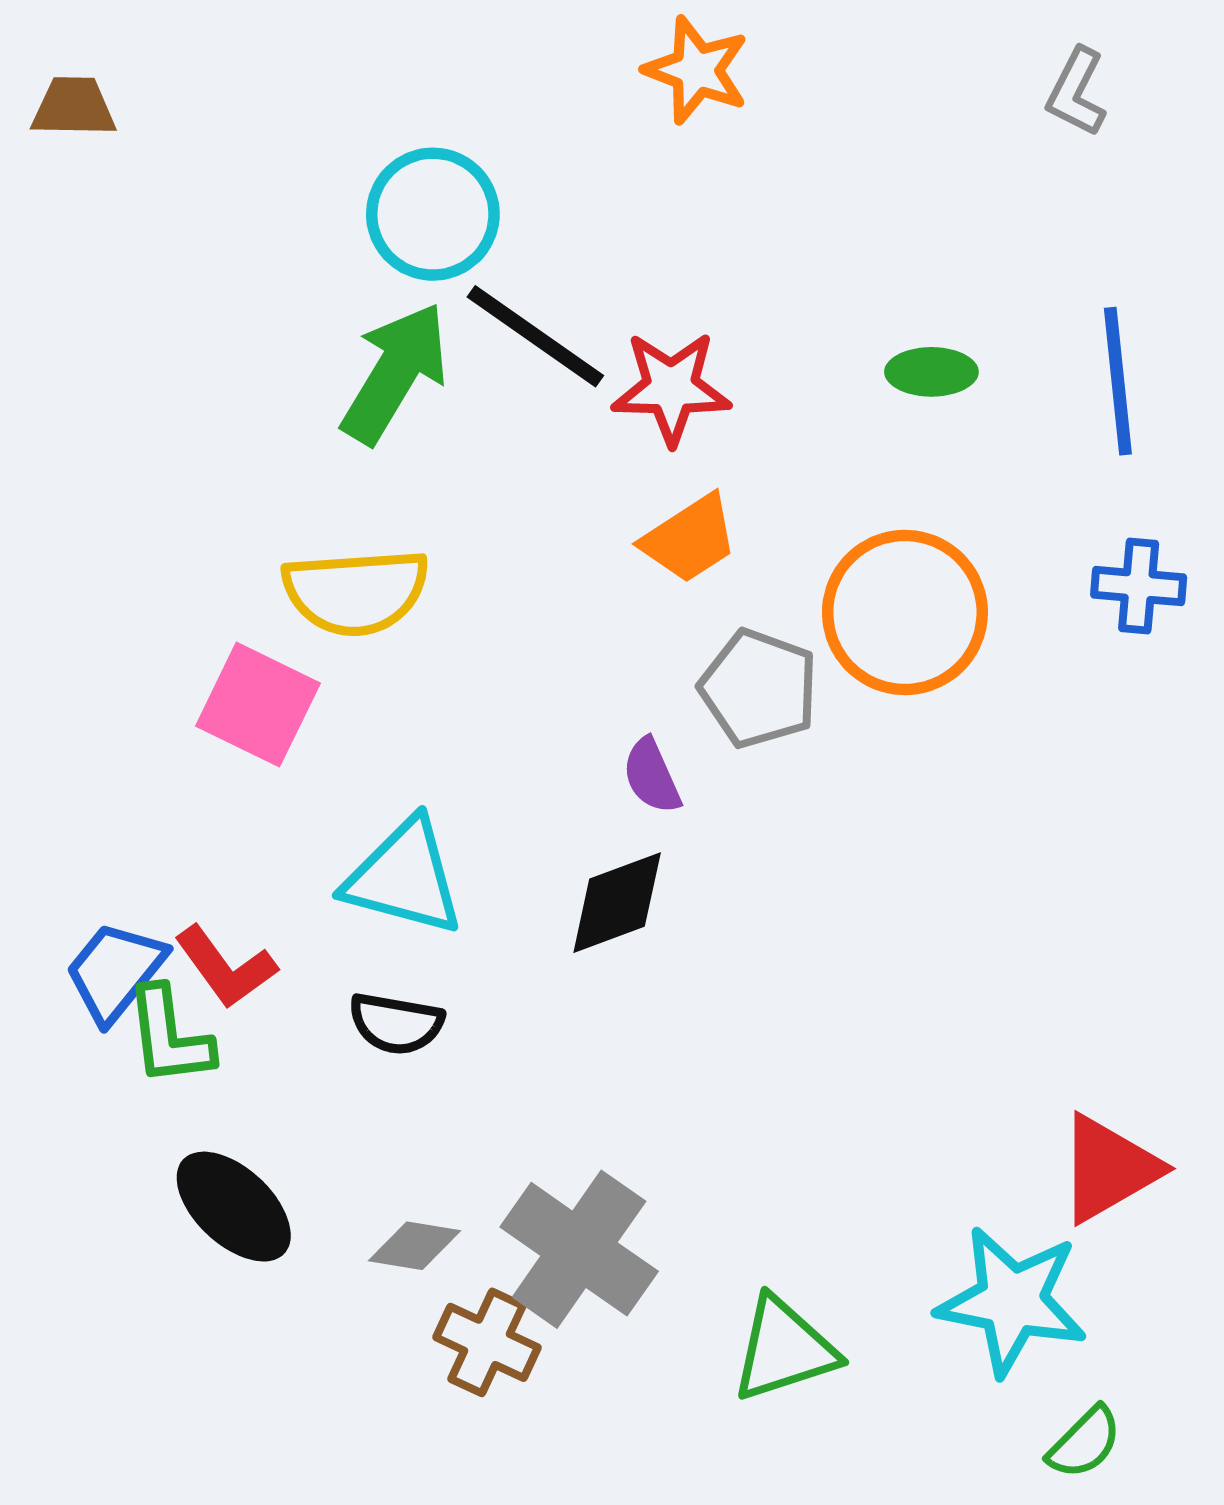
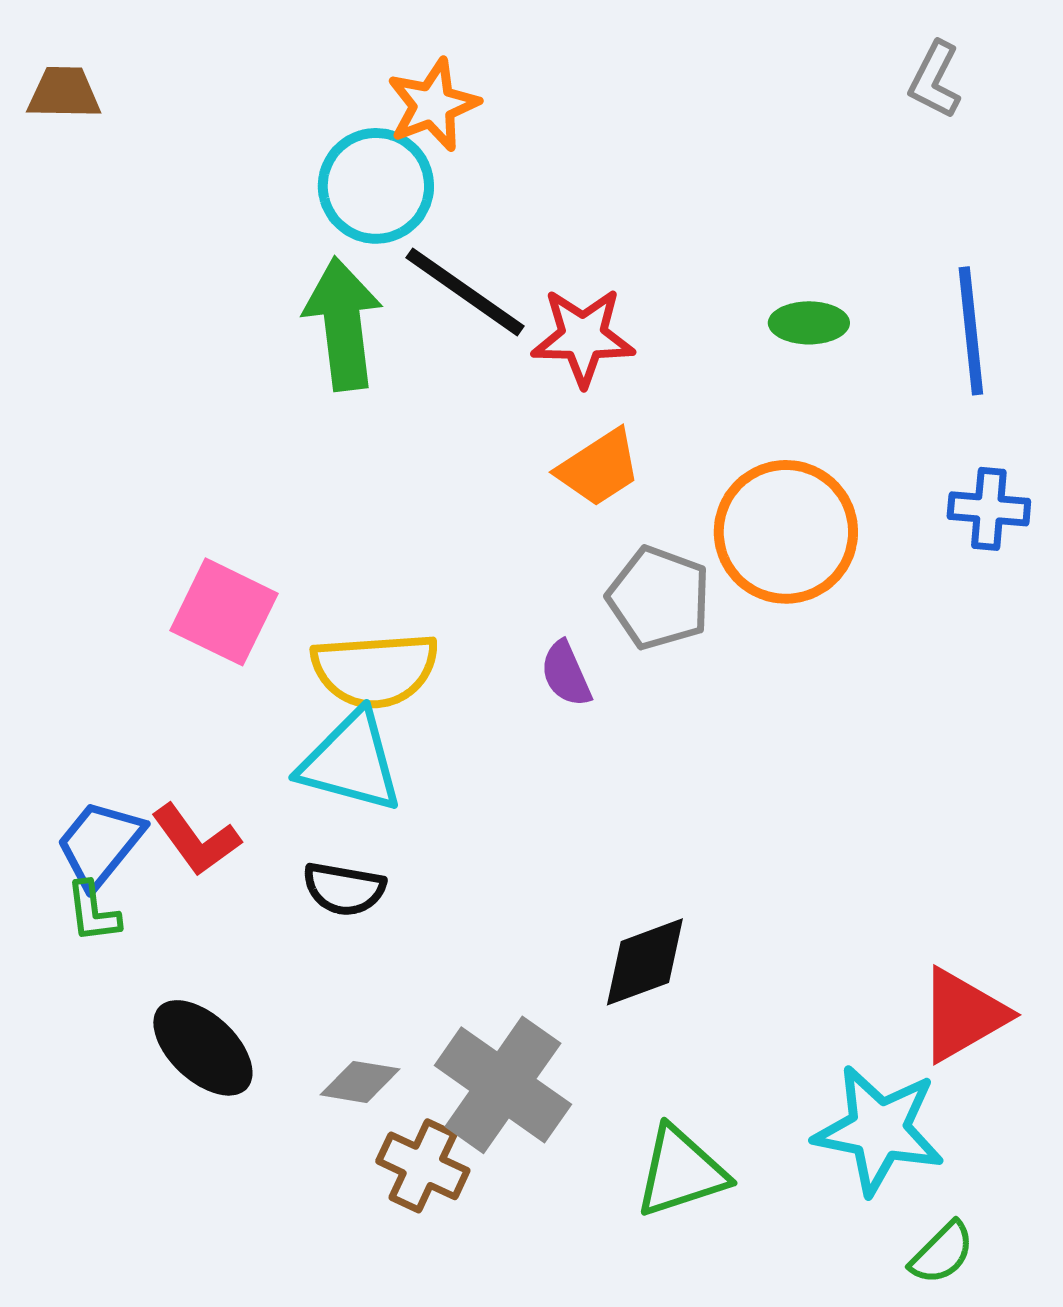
orange star: (697, 70) -> (433, 105), moved, turned 30
green arrow: (395, 373) -> (343, 324), turned -38
yellow semicircle: (356, 592) -> (375, 670), moved
black diamond: (617, 903) -> (645, 962), moved
green L-shape: (169, 1036) -> (93, 912), moved, size x0.7

